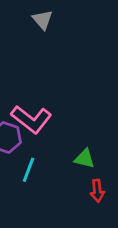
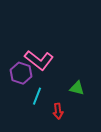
red arrow: (97, 191) -> (58, 111), moved

